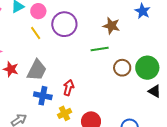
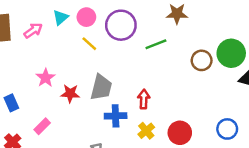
green line: (100, 49) -> (156, 44), moved

